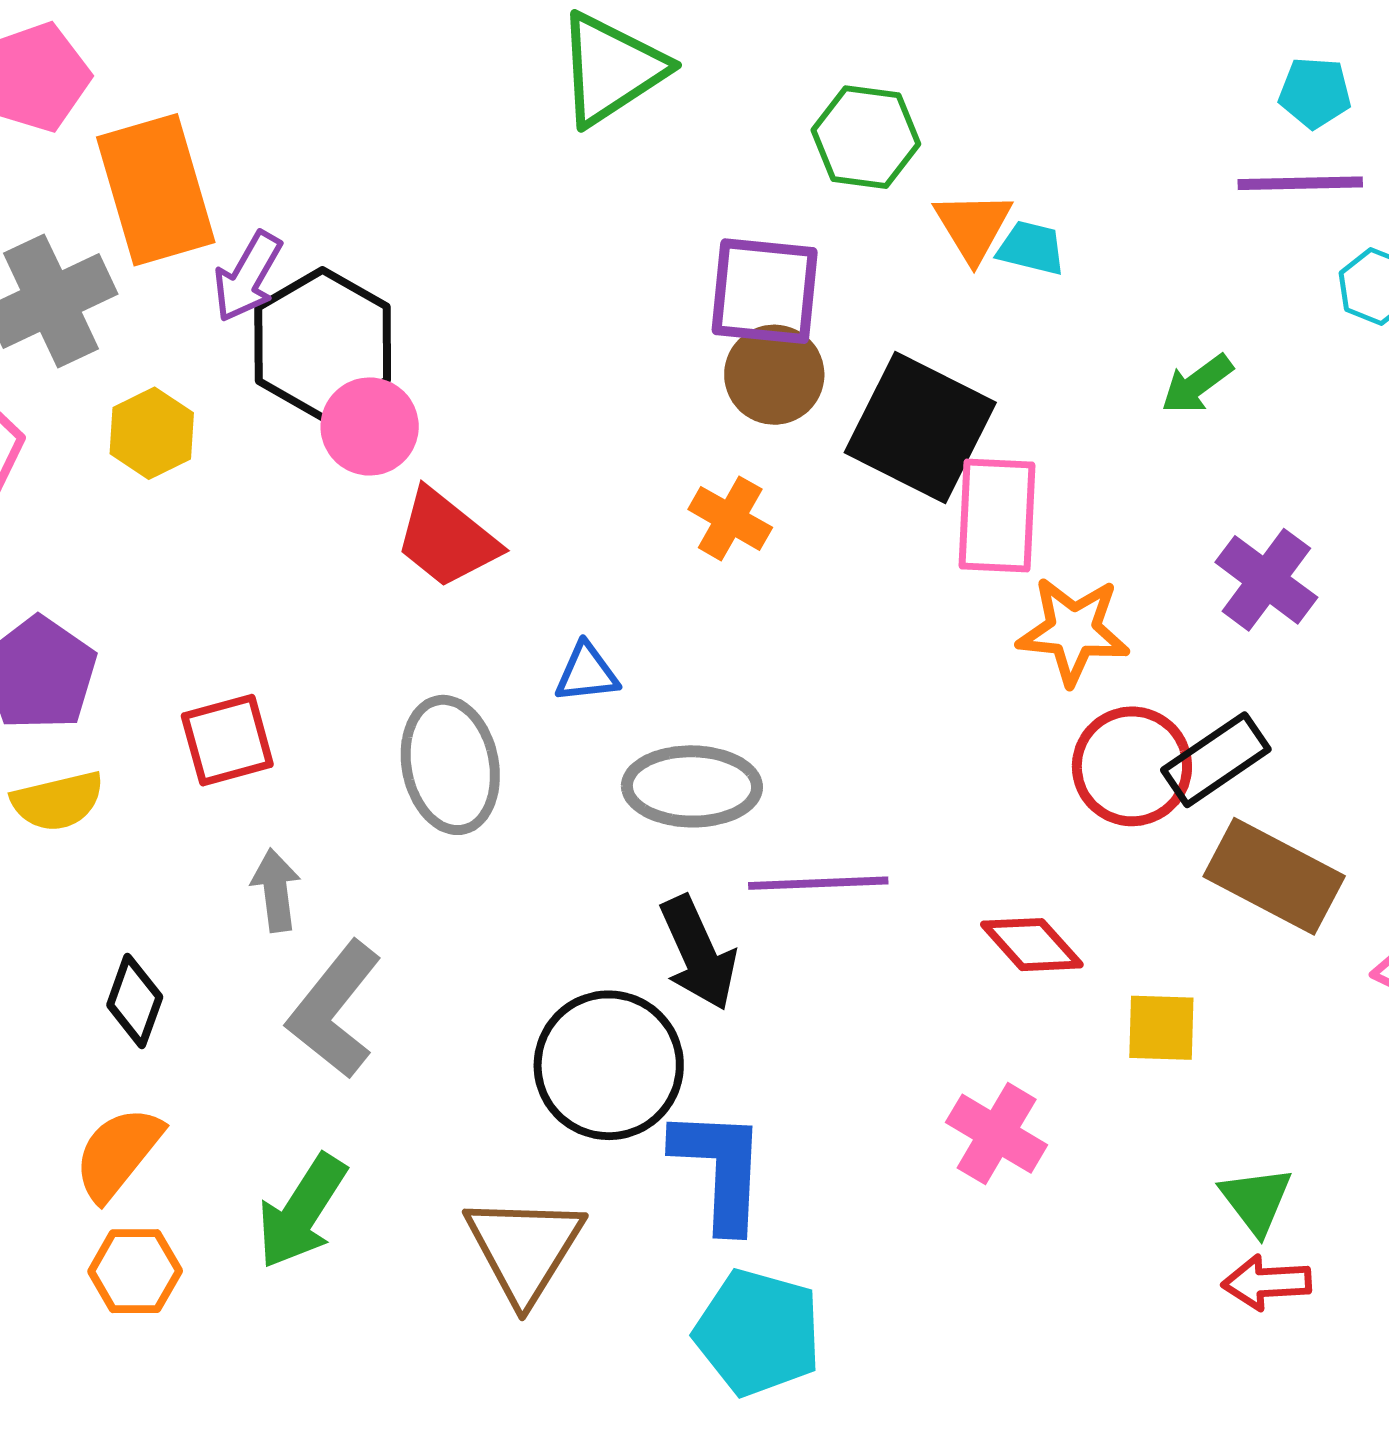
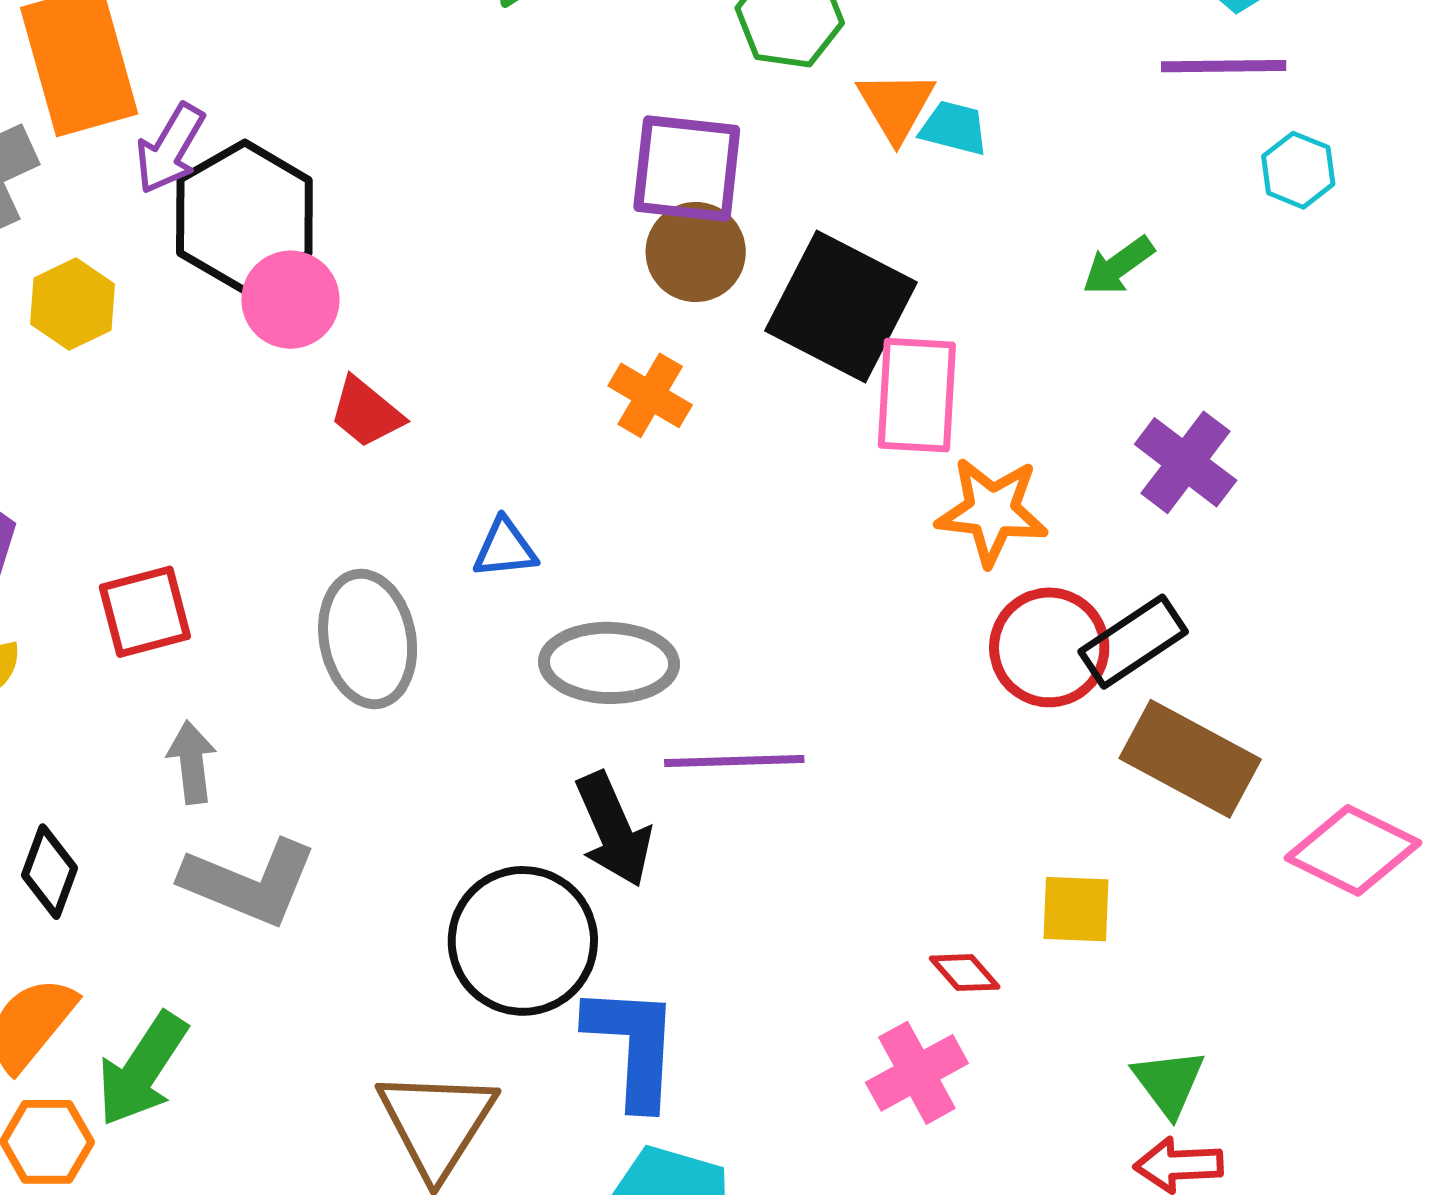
red trapezoid: (446, 539) -> (366, 413), size x0.7
red diamond: (1032, 945) -> (965, 973), moved, size x0.7
gray L-shape: (334, 1010) -> (249, 882), turned -107
pink cross: (997, 1134) -> (917, 1073), moved, turned 30
green arrow: (302, 1211) -> (142, 1069), moved

